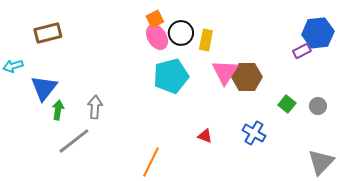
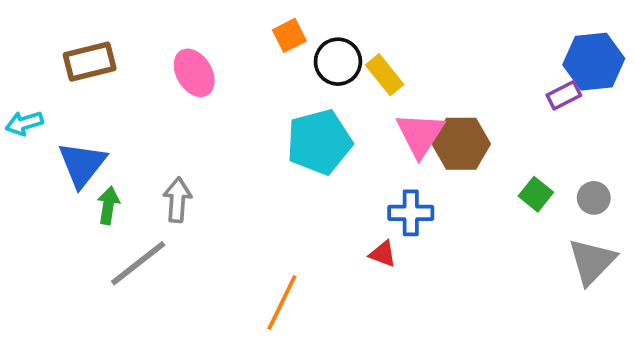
pink ellipse: (157, 37) -> (194, 73), moved
yellow rectangle: (206, 40) -> (385, 75), turned -50
blue cross: (254, 133) -> (411, 213), moved, turned -30
gray triangle: (321, 162) -> (592, 261), moved

